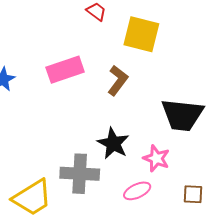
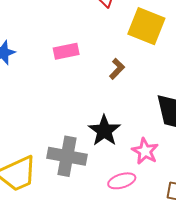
pink rectangle: (65, 70) -> (66, 51), size x0.7
brown L-shape: (118, 80) -> (117, 69), size x0.7

